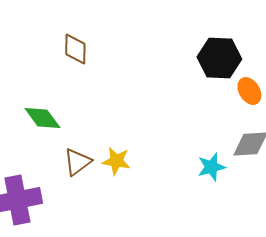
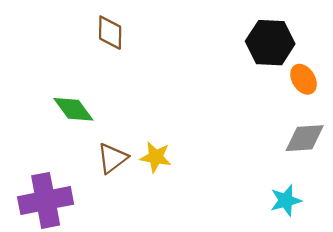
cyan star: (211, 167) -> (286, 200), moved

